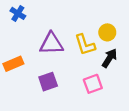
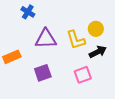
blue cross: (18, 13) -> (28, 12), moved
black arrow: (110, 58) -> (98, 52), turned 30

